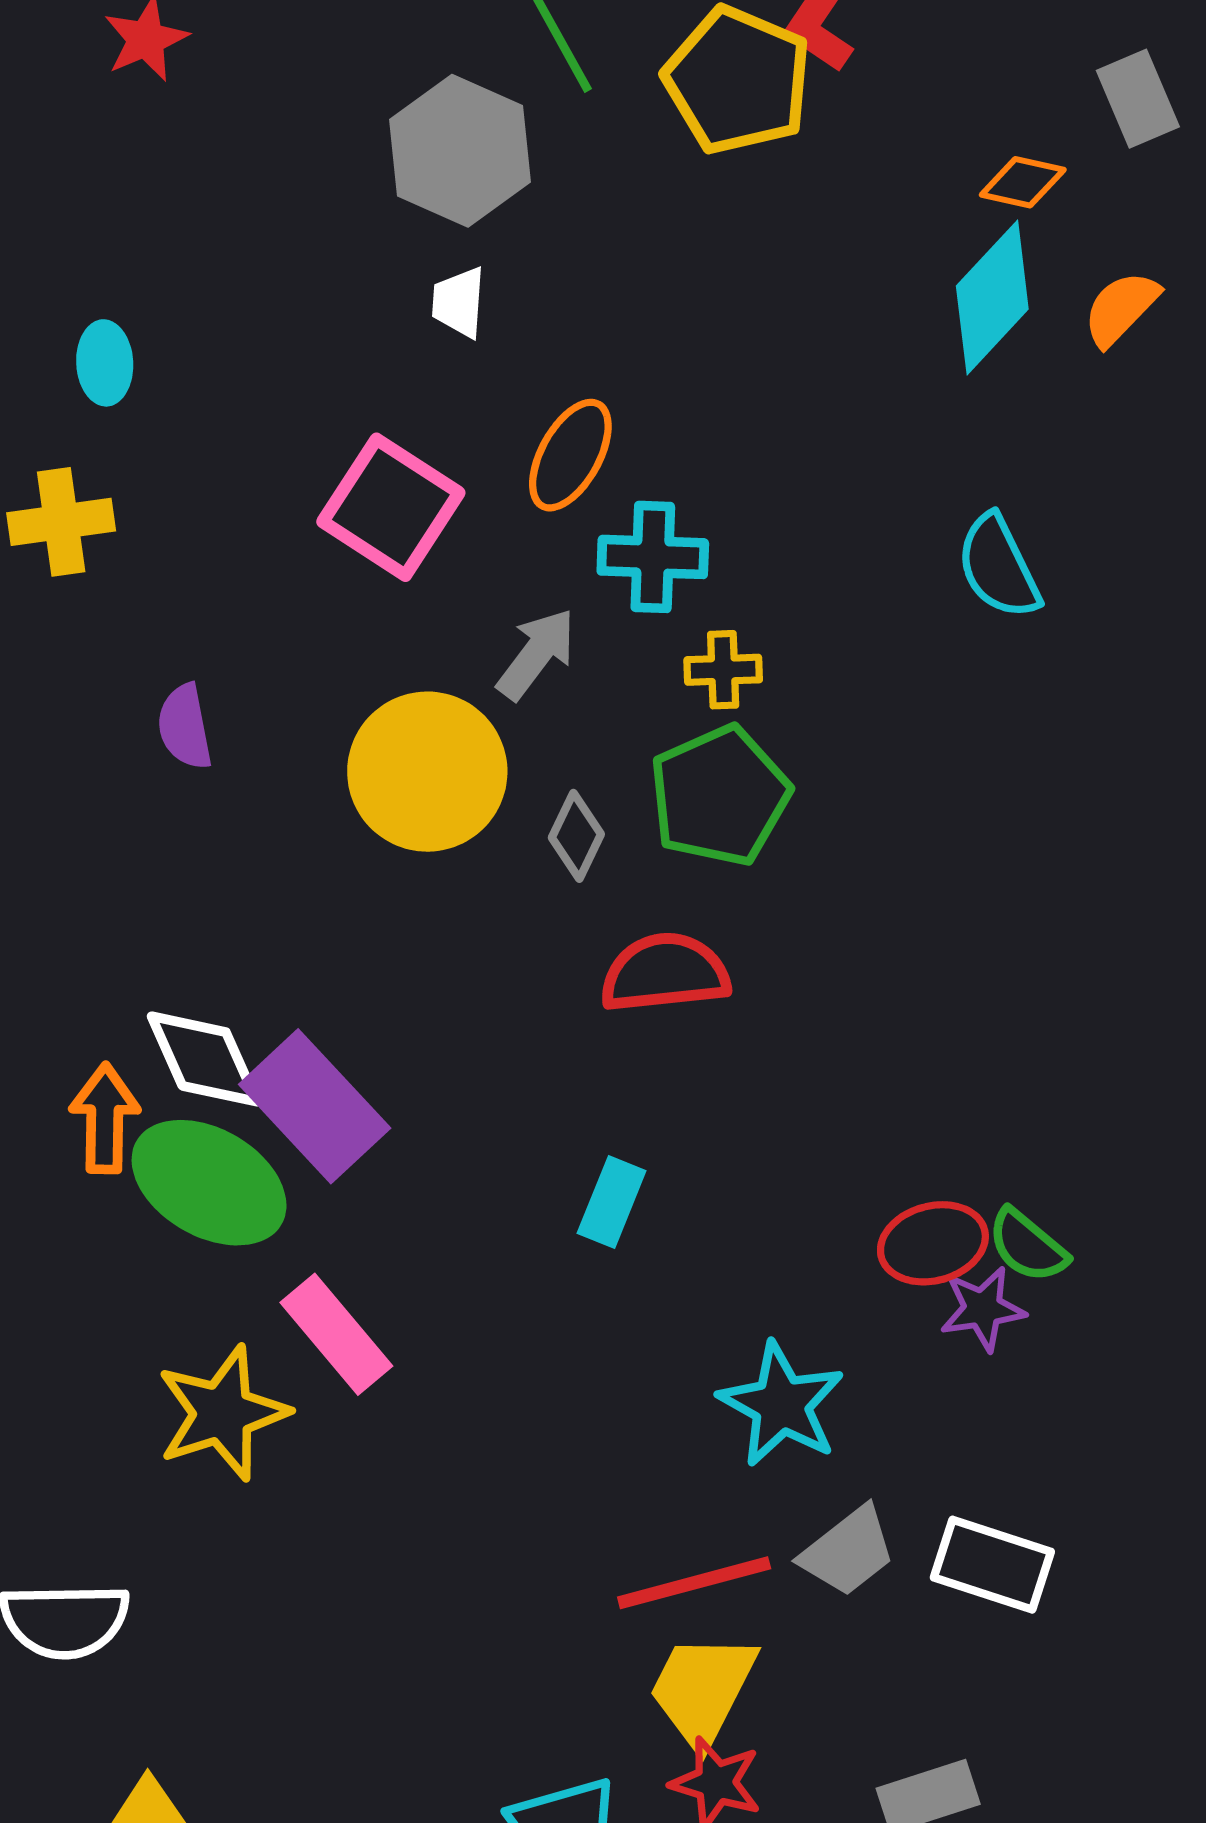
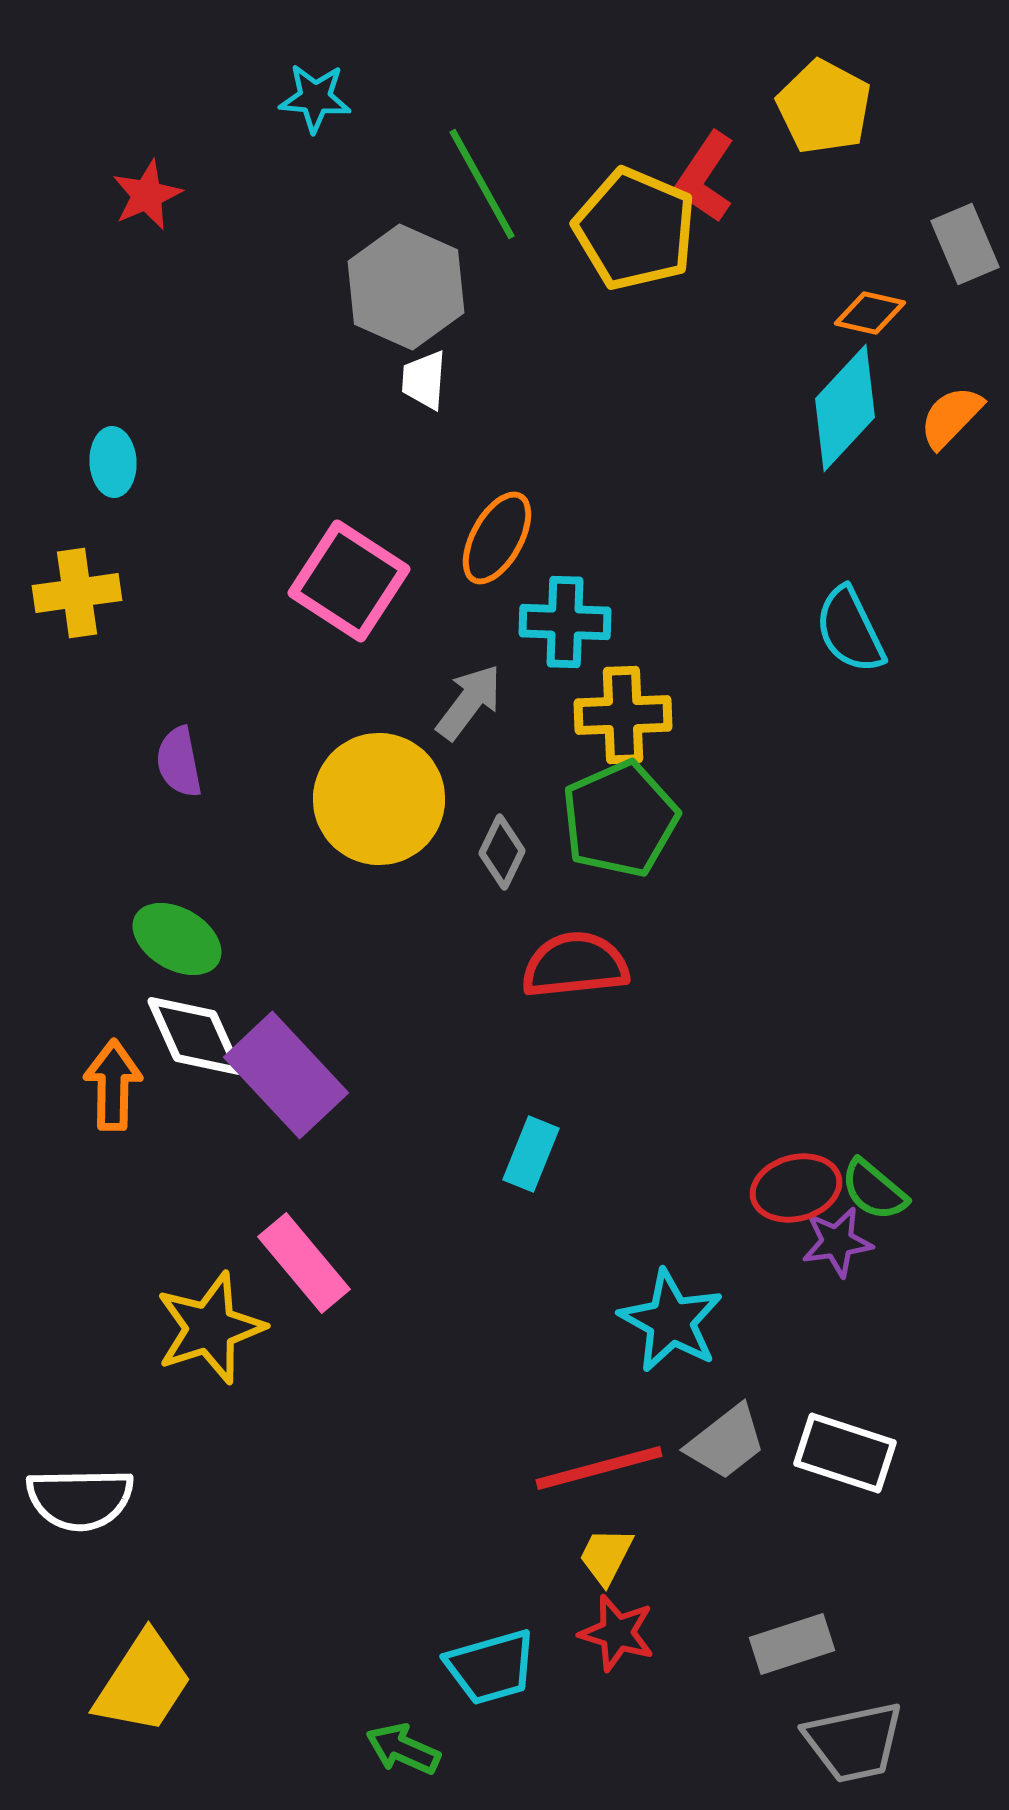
white trapezoid: (459, 302) -> (424, 380), moved
yellow cross: (723, 670) -> (623, 715), size x1.5
green ellipse: (209, 1183) -> (177, 939), moved, size x0.7
yellow trapezoid: (703, 1690) -> (606, 1556), size x0.6

